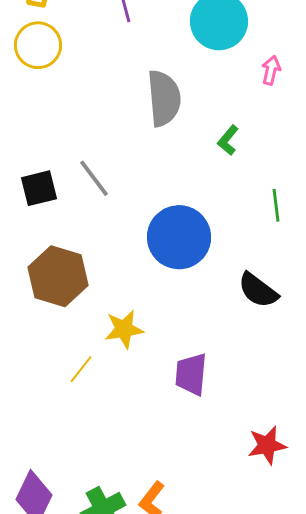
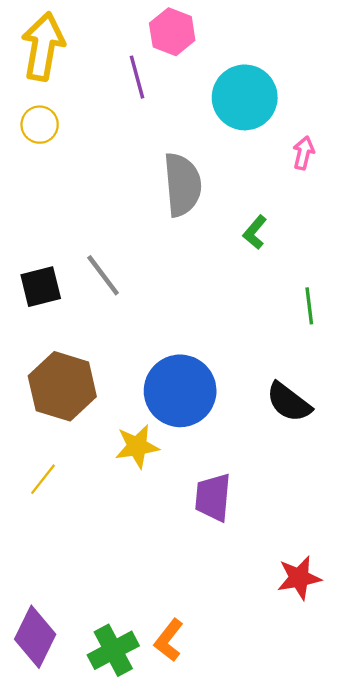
yellow circle: (38, 45) -> (40, 125), size x0.7
blue circle: (179, 237) -> (180, 391), moved
yellow line: (81, 369) -> (43, 479), moved

